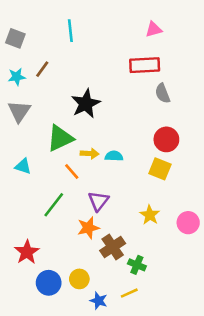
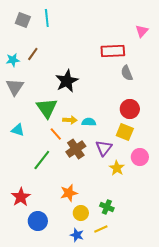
pink triangle: (154, 29) -> (142, 31), moved, turned -32
cyan line: (70, 31) -> (47, 18), moved
gray square: (15, 38) -> (23, 20), moved
green triangle: (60, 138) -> (47, 108), turned -40
purple triangle: (99, 201) -> (104, 148), moved
pink circle: (188, 223) -> (140, 157), moved
orange star: (88, 228) -> (69, 193), moved
brown cross: (113, 247) -> (76, 149), moved
yellow circle: (79, 279) -> (81, 213), moved

